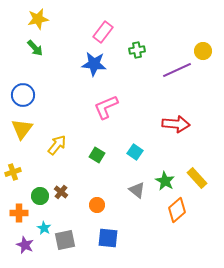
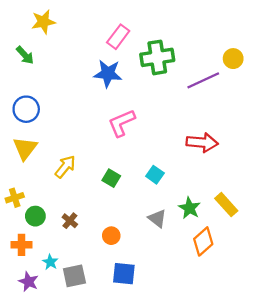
green arrow: (35, 48) -> (25, 55), moved
green cross: (137, 50) -> (157, 57), size x1.8
green circle: (40, 196) -> (35, 216), moved

